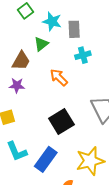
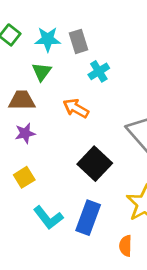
brown trapezoid: (21, 61) -> (22, 100), turned -105

